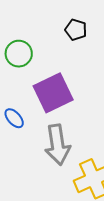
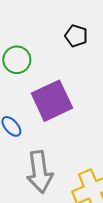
gray arrow: (57, 145) -> (40, 172), moved

